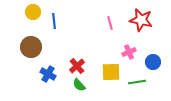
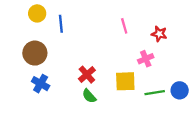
red star: (141, 20) -> (159, 34), moved, size x0.6
blue circle: (153, 62) -> (180, 90), moved
blue cross: (48, 74) -> (41, 84), moved

